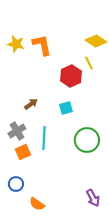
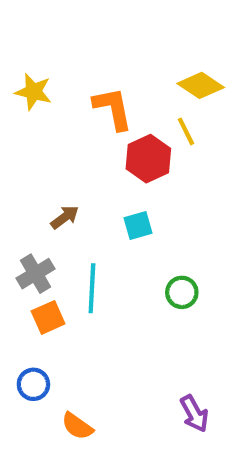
orange L-shape: (42, 45) -> (113, 108), moved
green circle: (87, 140) -> (182, 292), size x0.6

